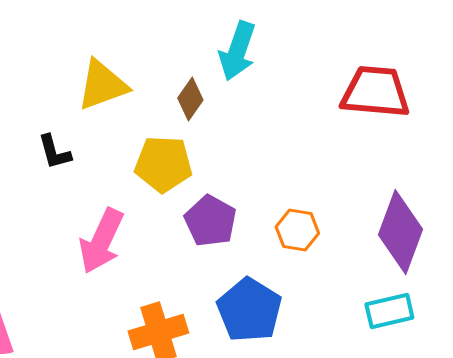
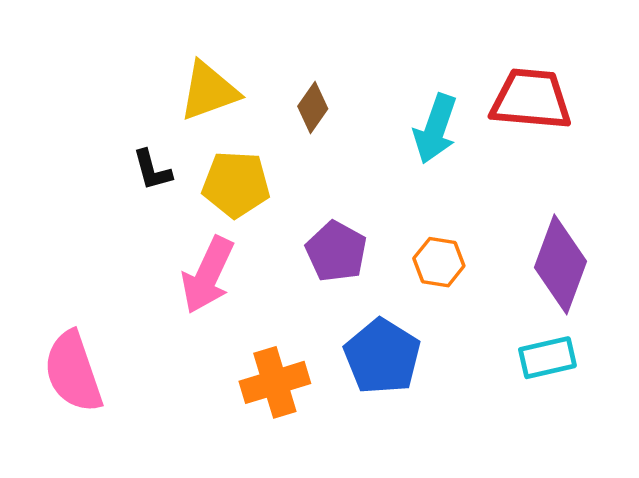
cyan arrow: (237, 51) -> (435, 129), moved
yellow pentagon: (163, 164) -> (236, 184), moved

